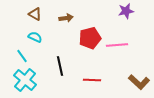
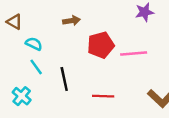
brown triangle: (35, 14) -> (14, 22), moved
cyan line: (22, 56) -> (36, 67), moved
cyan cross: (25, 80) -> (22, 96), size x0.7

